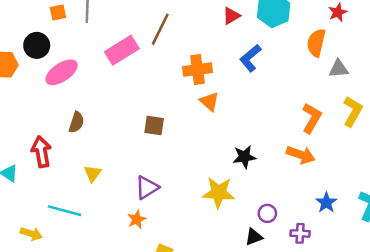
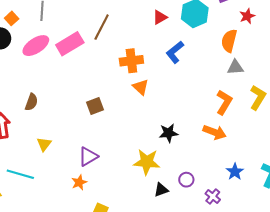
orange square: (58, 13) -> (12, 18), moved, turned -32
gray triangle: (339, 69) -> (235, 67), moved
pink ellipse: (62, 72) -> (36, 46), moved
brown square: (154, 125) -> (95, 106), turned -30
purple cross: (300, 233) -> (213, 197), turned 35
black triangle: (254, 237) -> (161, 190), moved

